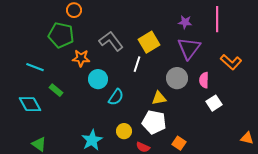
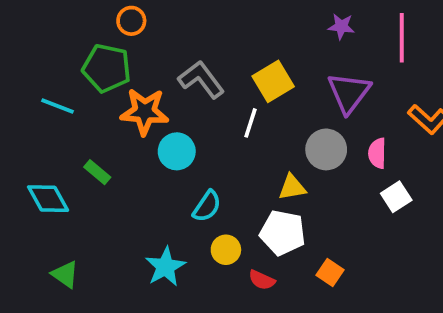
purple star: (185, 22) -> (341, 26), moved
orange star: (81, 58) -> (145, 112), size x1.4
cyan line: (35, 67) -> (58, 106), moved
cyan semicircle: (116, 97) -> (207, 206), moved

